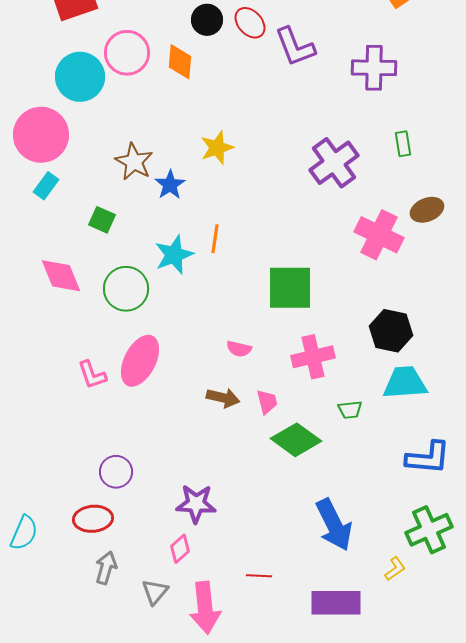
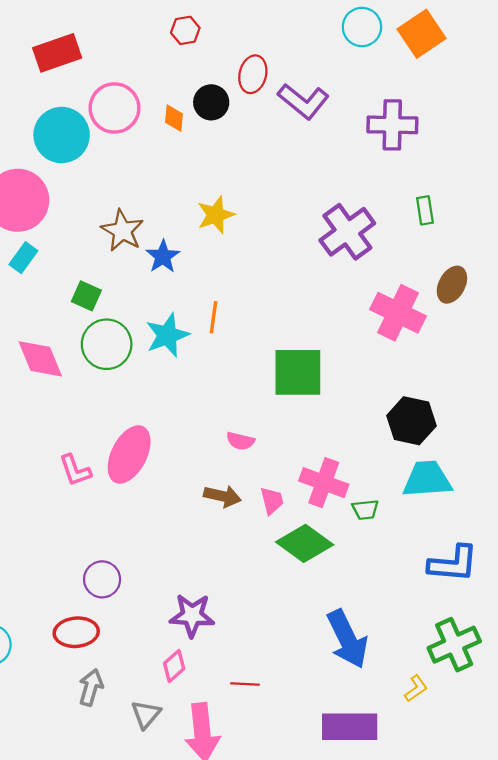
black circle: (207, 20) -> (211, 102), moved
red ellipse: (250, 23) -> (253, 74), turned 56
purple L-shape: (295, 47) -> (303, 101), turned -30
orange diamond: (180, 62) -> (174, 118), size x0.7
brown ellipse: (427, 210) -> (452, 285), turned -40
green circle: (126, 289) -> (107, 344), moved
pink cross: (313, 357) -> (324, 483), moved, turned 33
red line: (259, 576) -> (245, 684), moved

